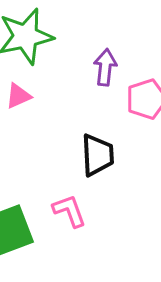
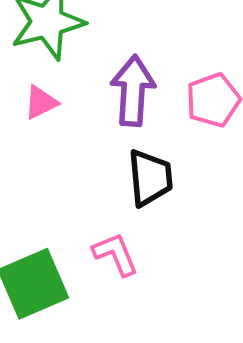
purple arrow: (105, 67) -> (133, 91), moved, size x1.4

